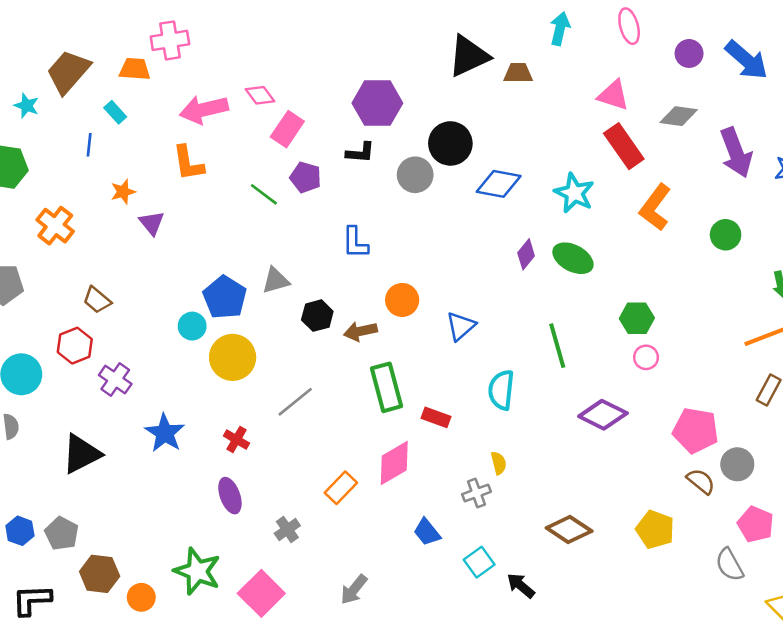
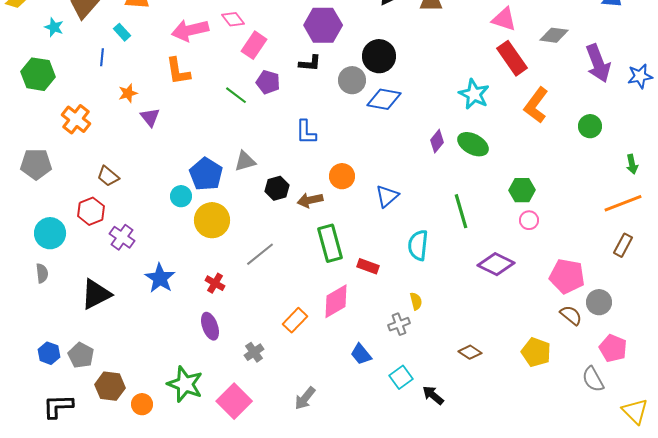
blue diamond: (499, 184) -> (384, 99), moved
brown diamond: (569, 530) -> (470, 352), size x0.7

